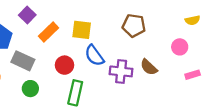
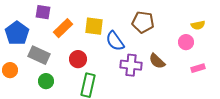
purple square: (27, 15) -> (43, 12), turned -35
yellow semicircle: (193, 20) -> (198, 25), moved
blue semicircle: (94, 55) -> (115, 41), moved

